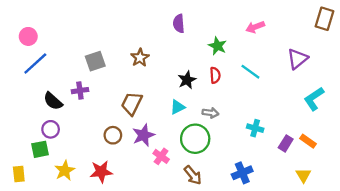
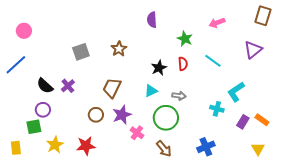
brown rectangle: (324, 19) -> (263, 16), moved
blue line: (35, 63) -> (16, 65), moved
purple cross: (80, 91) -> (68, 86), moved, turned -32
cyan L-shape: (314, 99) -> (236, 92), moved

